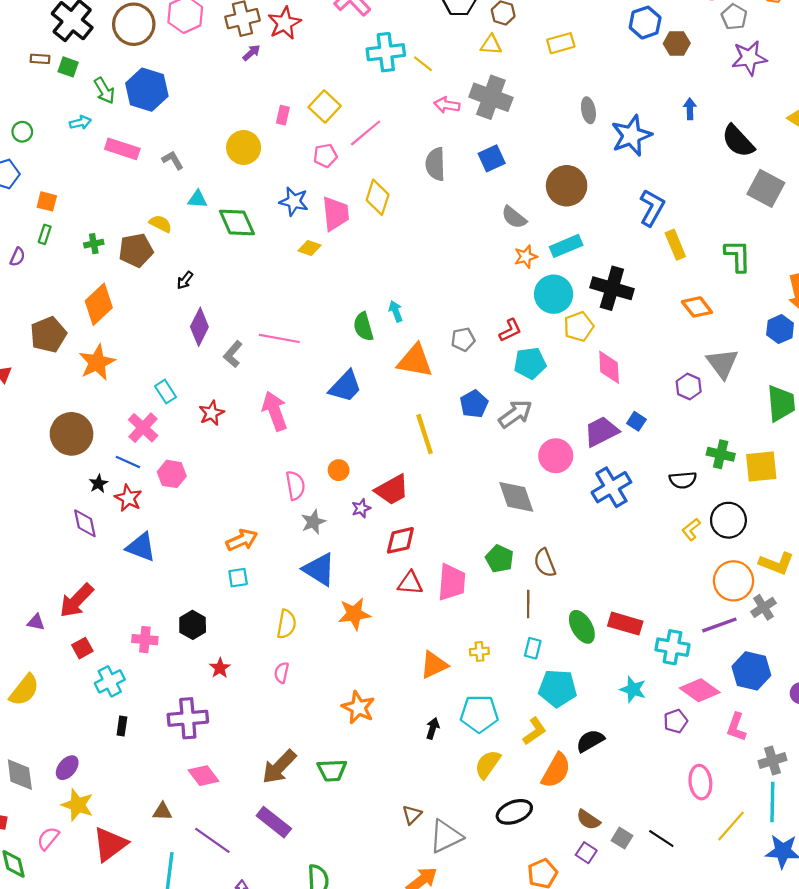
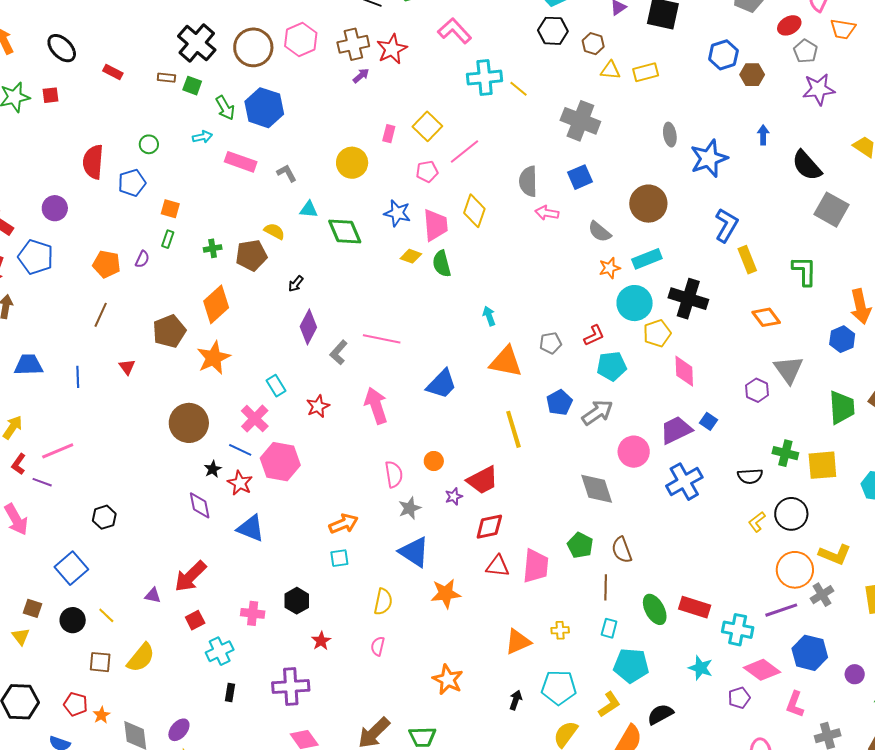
yellow triangle: (491, 45) -> (610, 70), moved
pink arrow: (447, 105) -> (547, 213), moved
green semicircle: (363, 327) -> (442, 264), moved
pink hexagon: (172, 474) -> (280, 462), size x1.5

